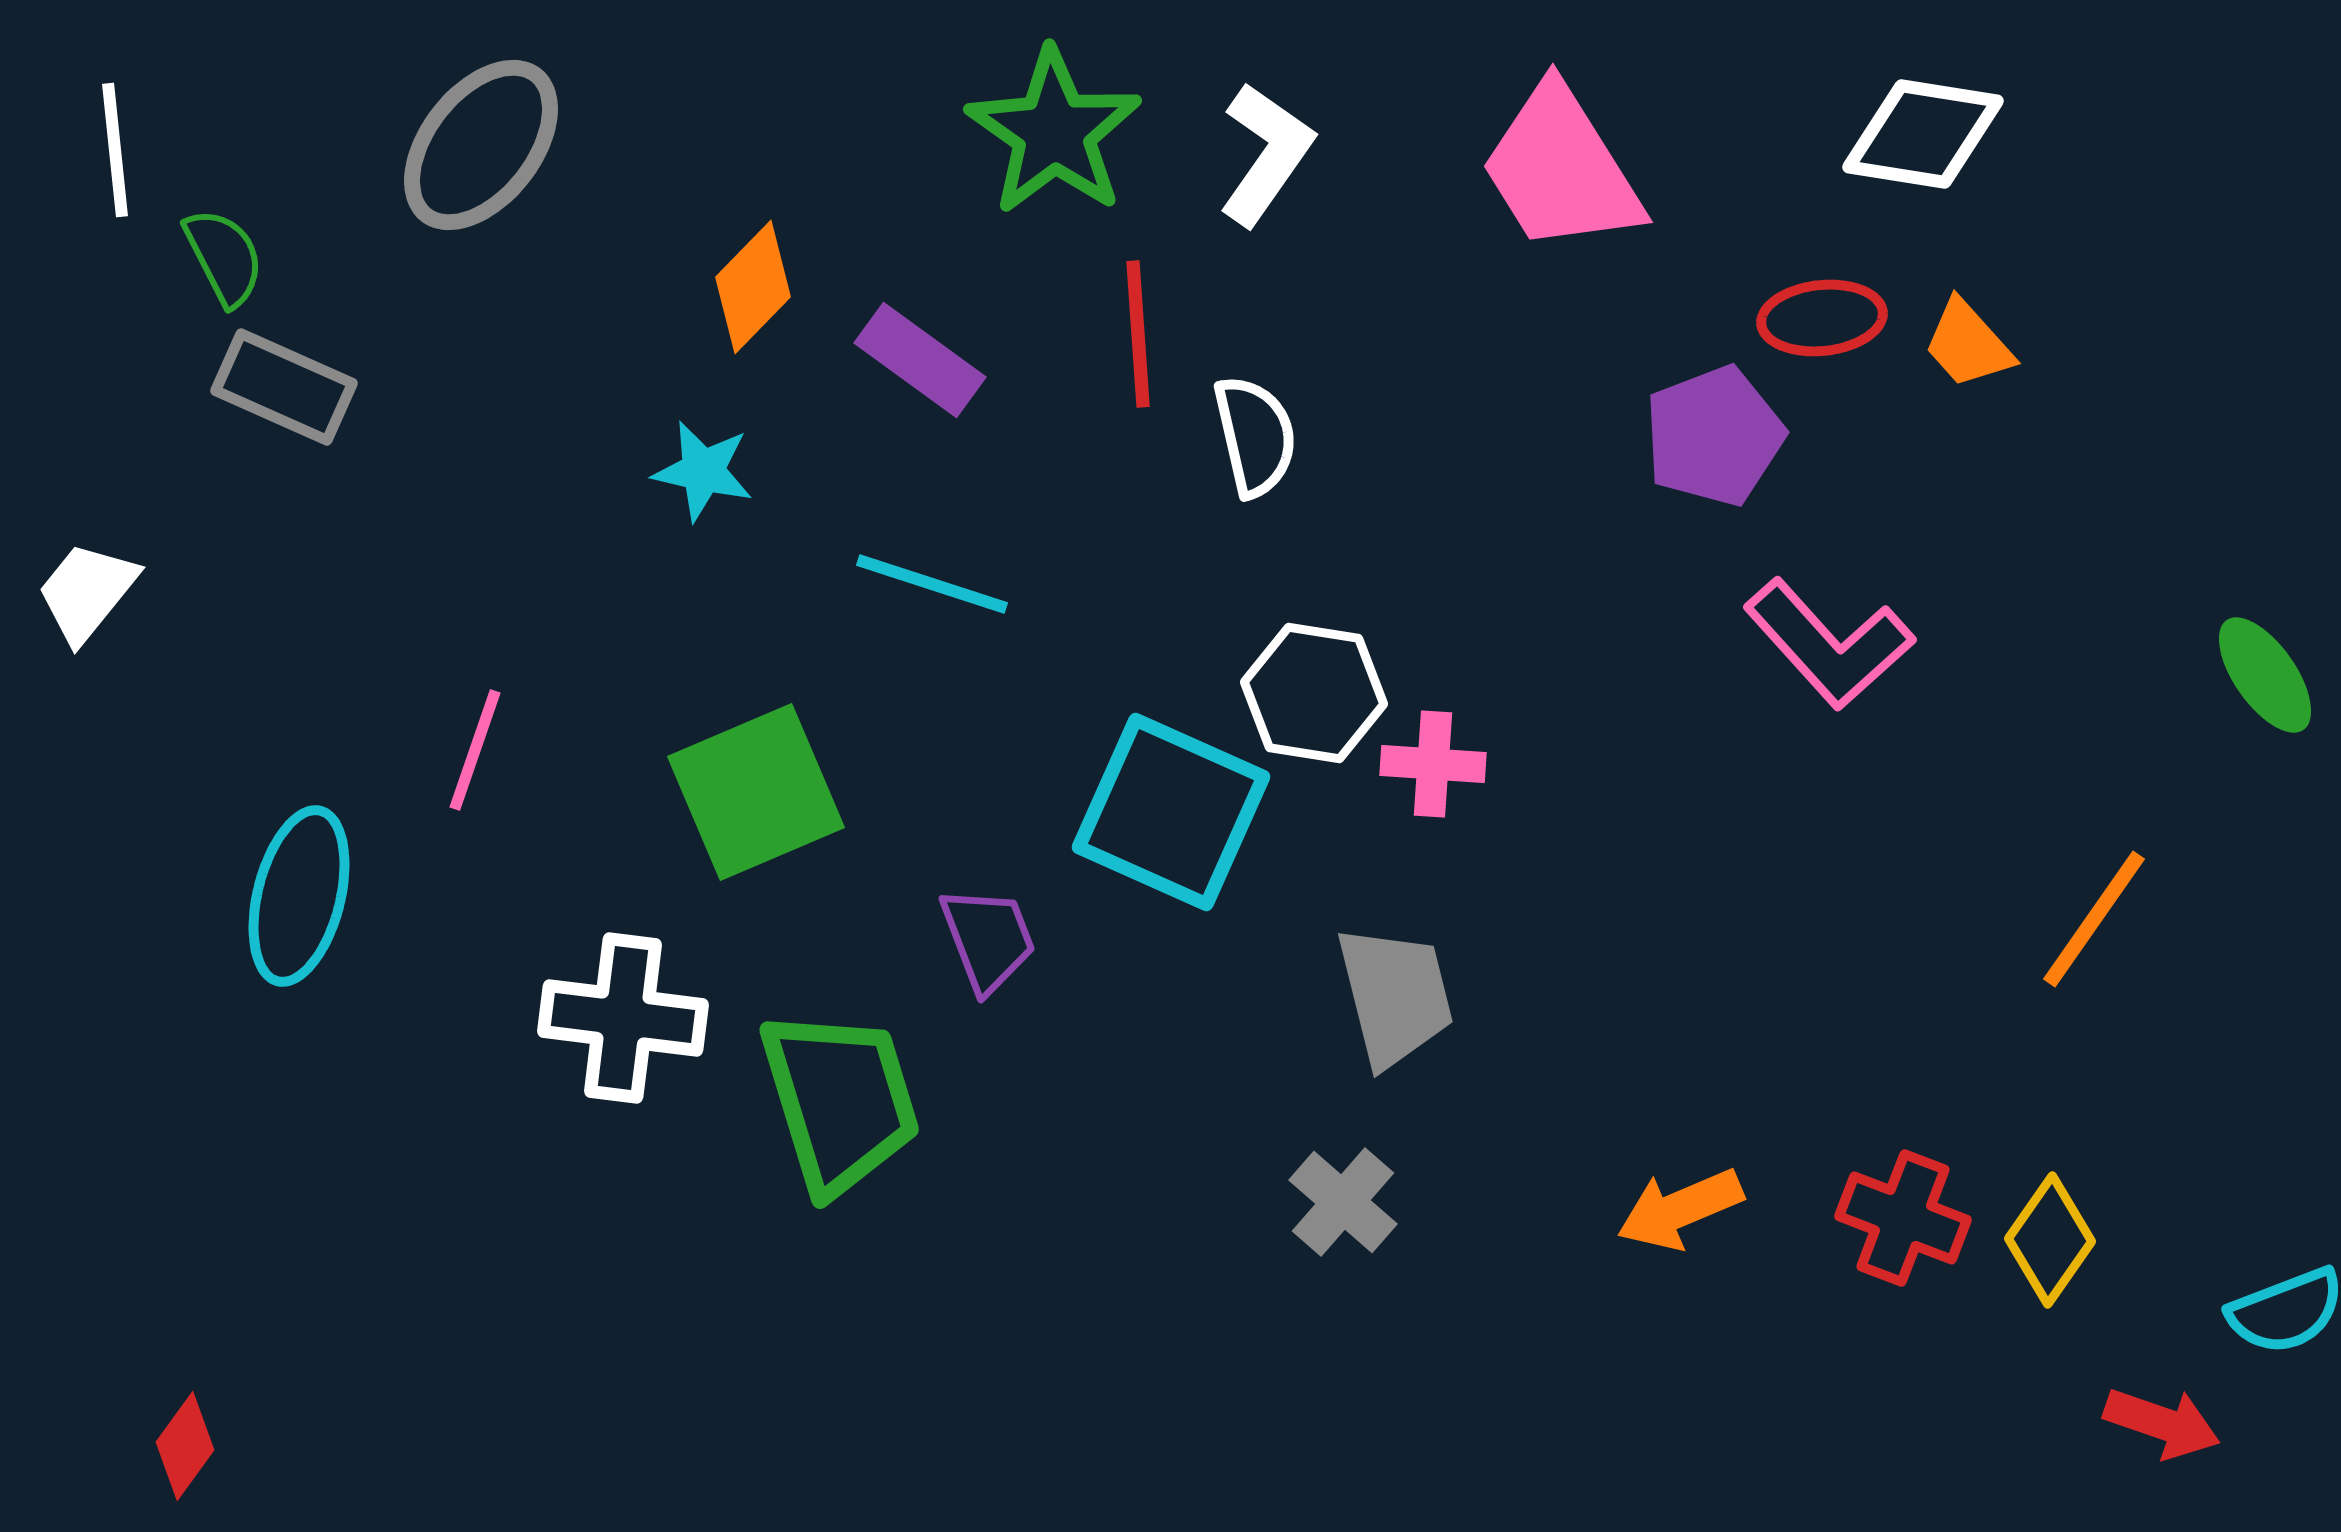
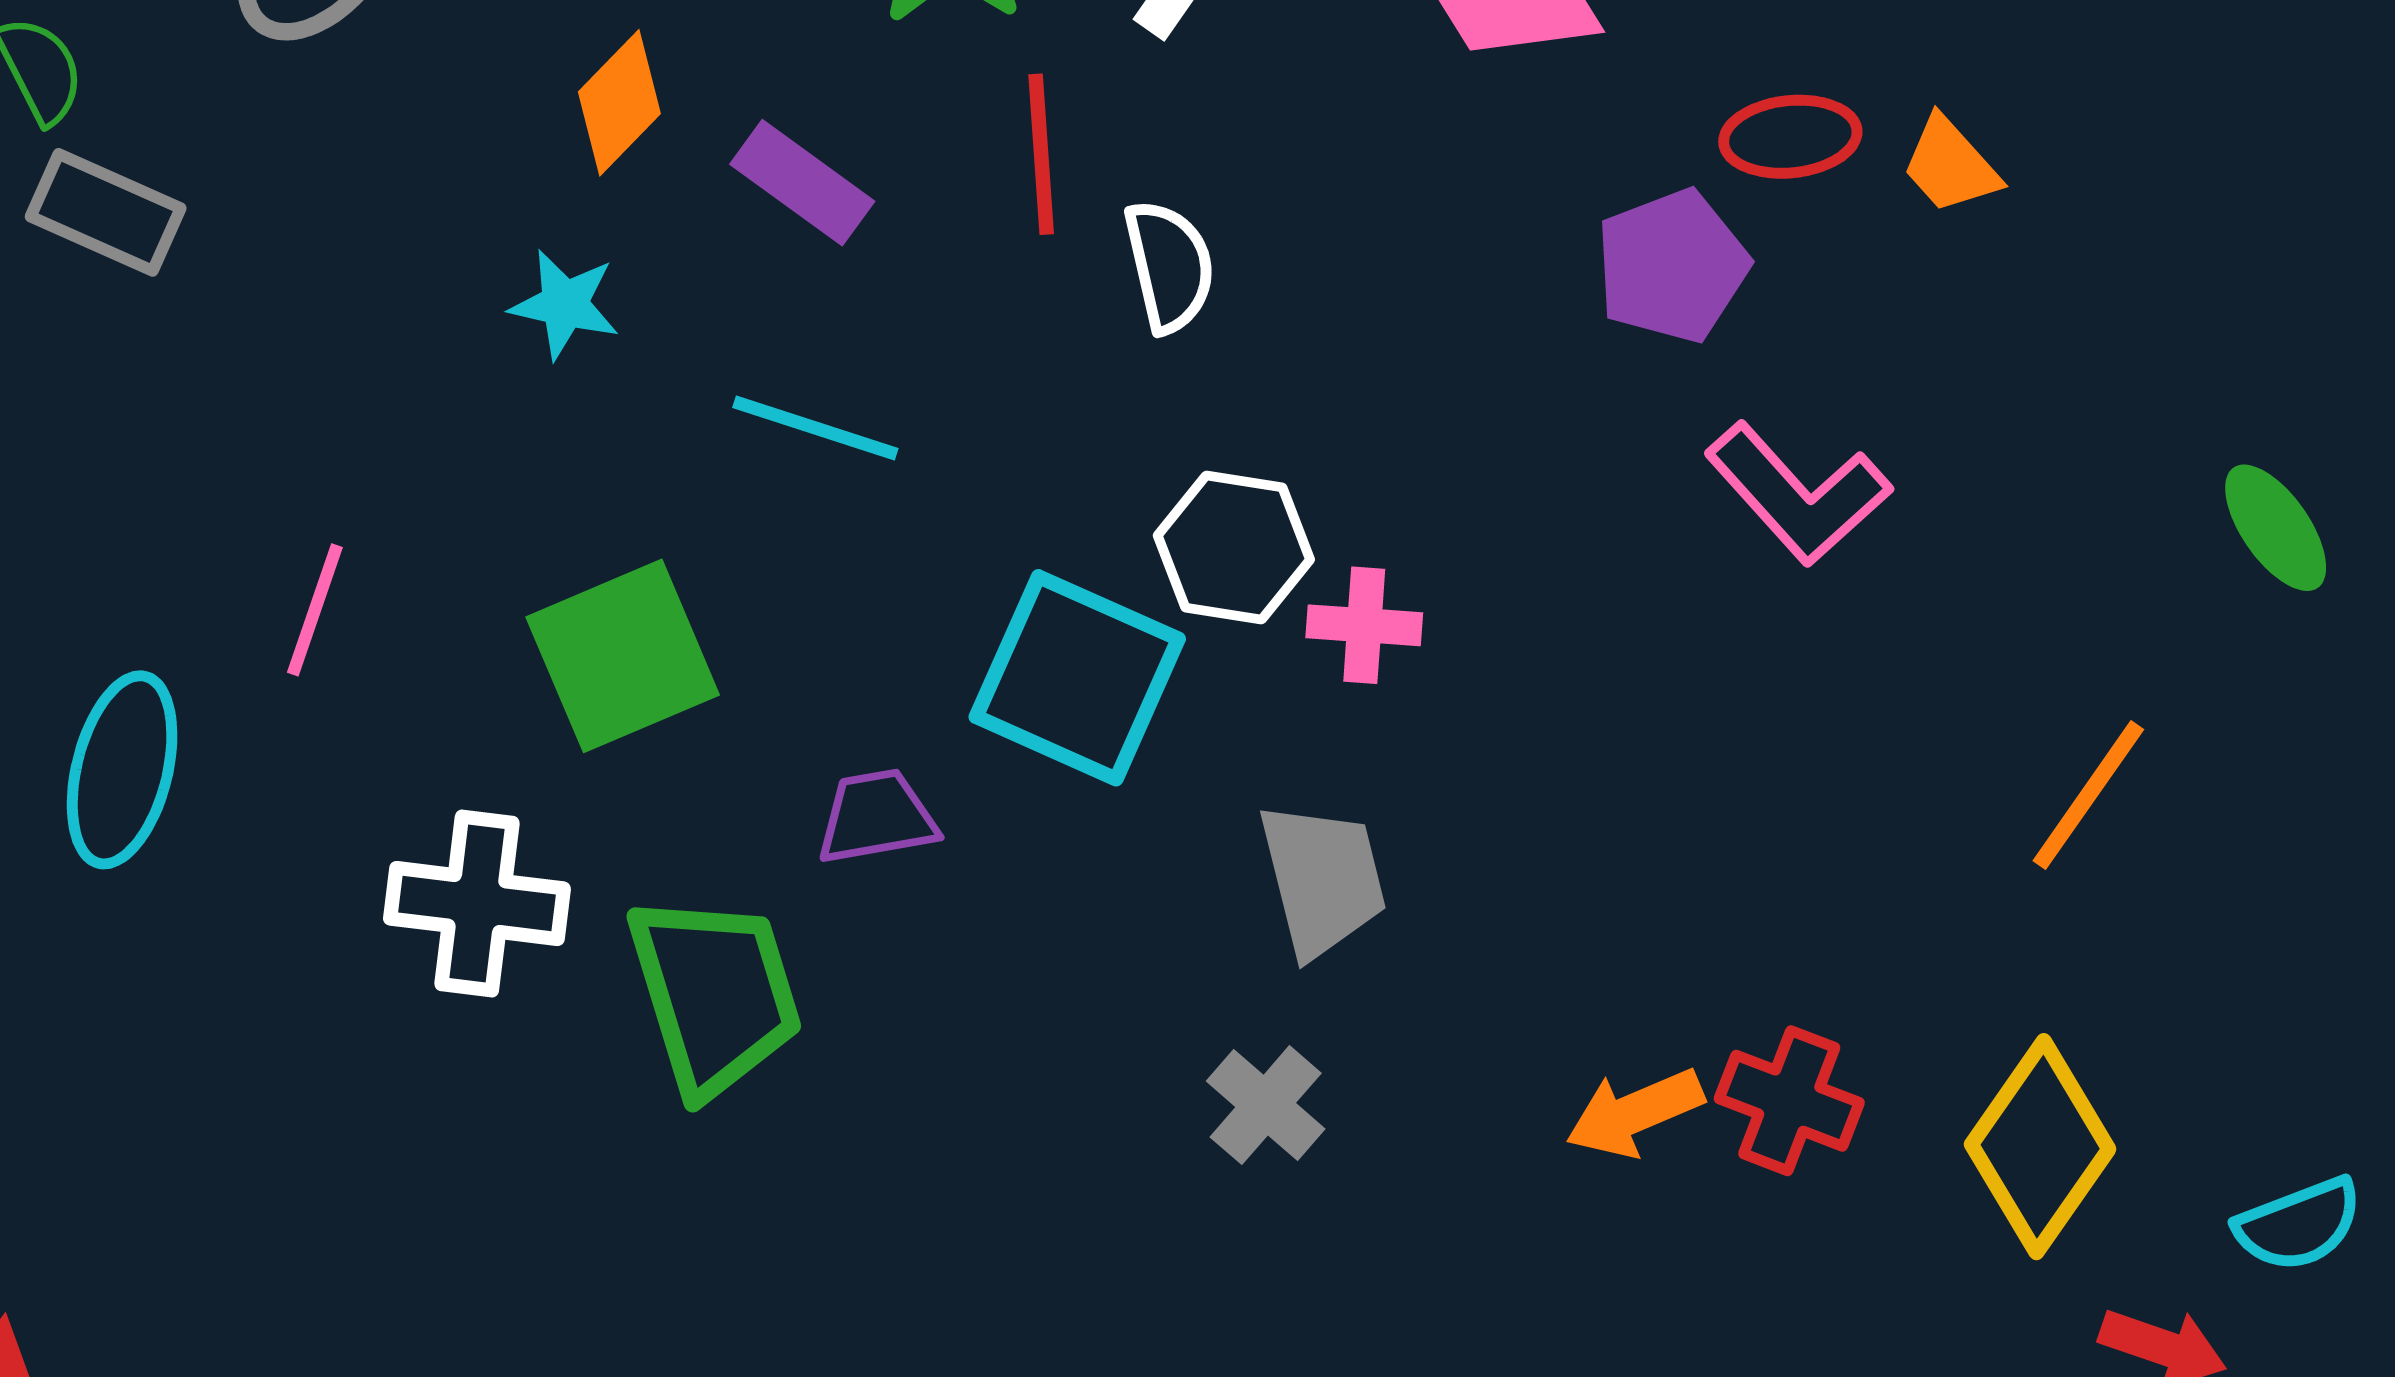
purple trapezoid: (988, 939) -> (877, 817), turned -79
red cross: (1903, 1218) -> (1789, 1101), moved
yellow diamond: (2050, 1240) -> (2040, 1147), size x1.5

